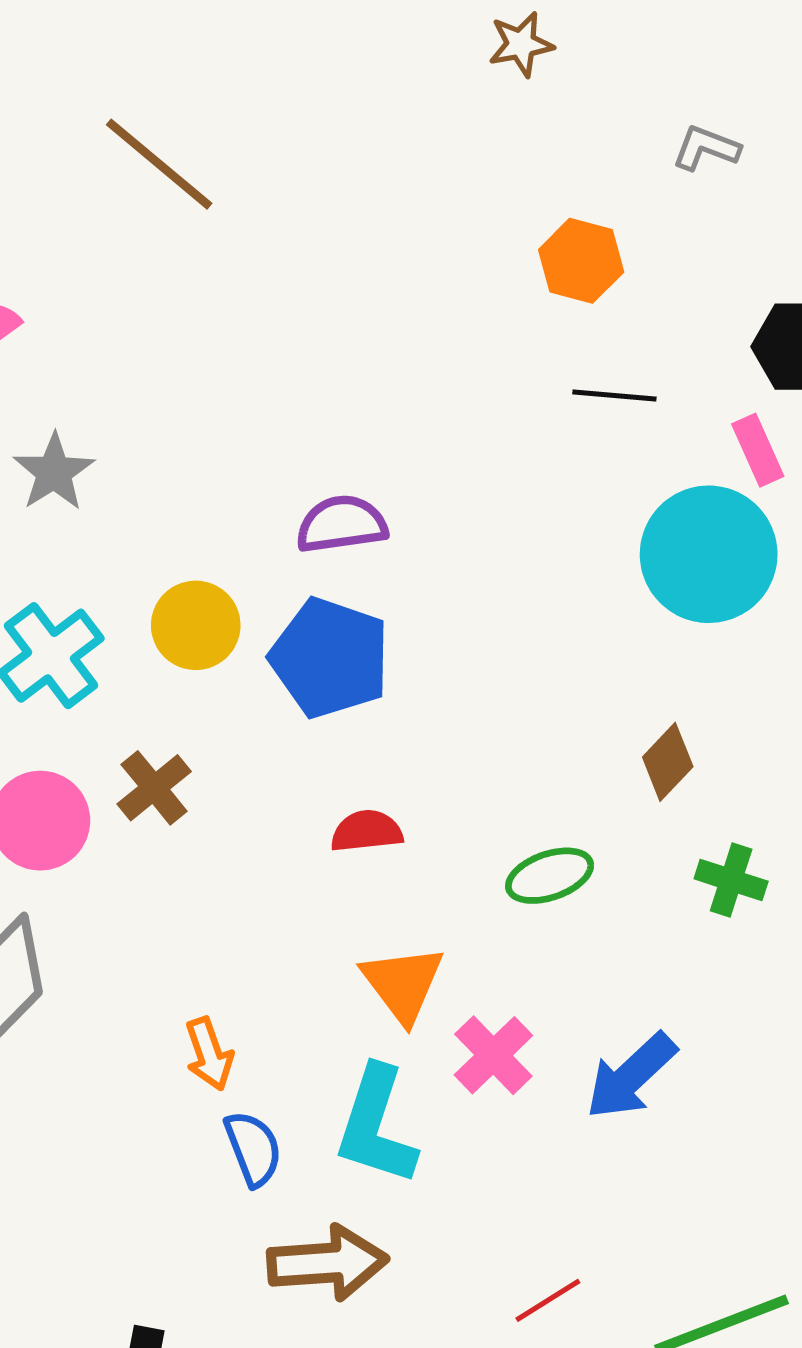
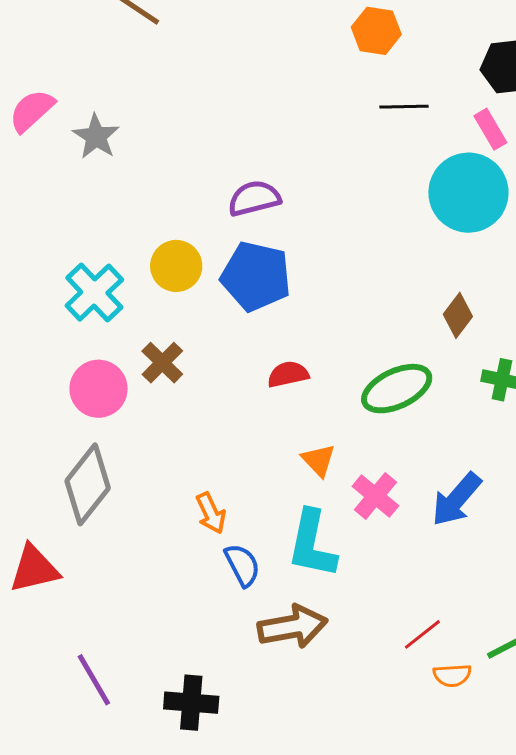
gray star: (54, 472) -> (96, 137), moved
green ellipse: (550, 876) -> (397, 389), size x1.4
orange triangle: (403, 984) -> (318, 460), size x0.7

